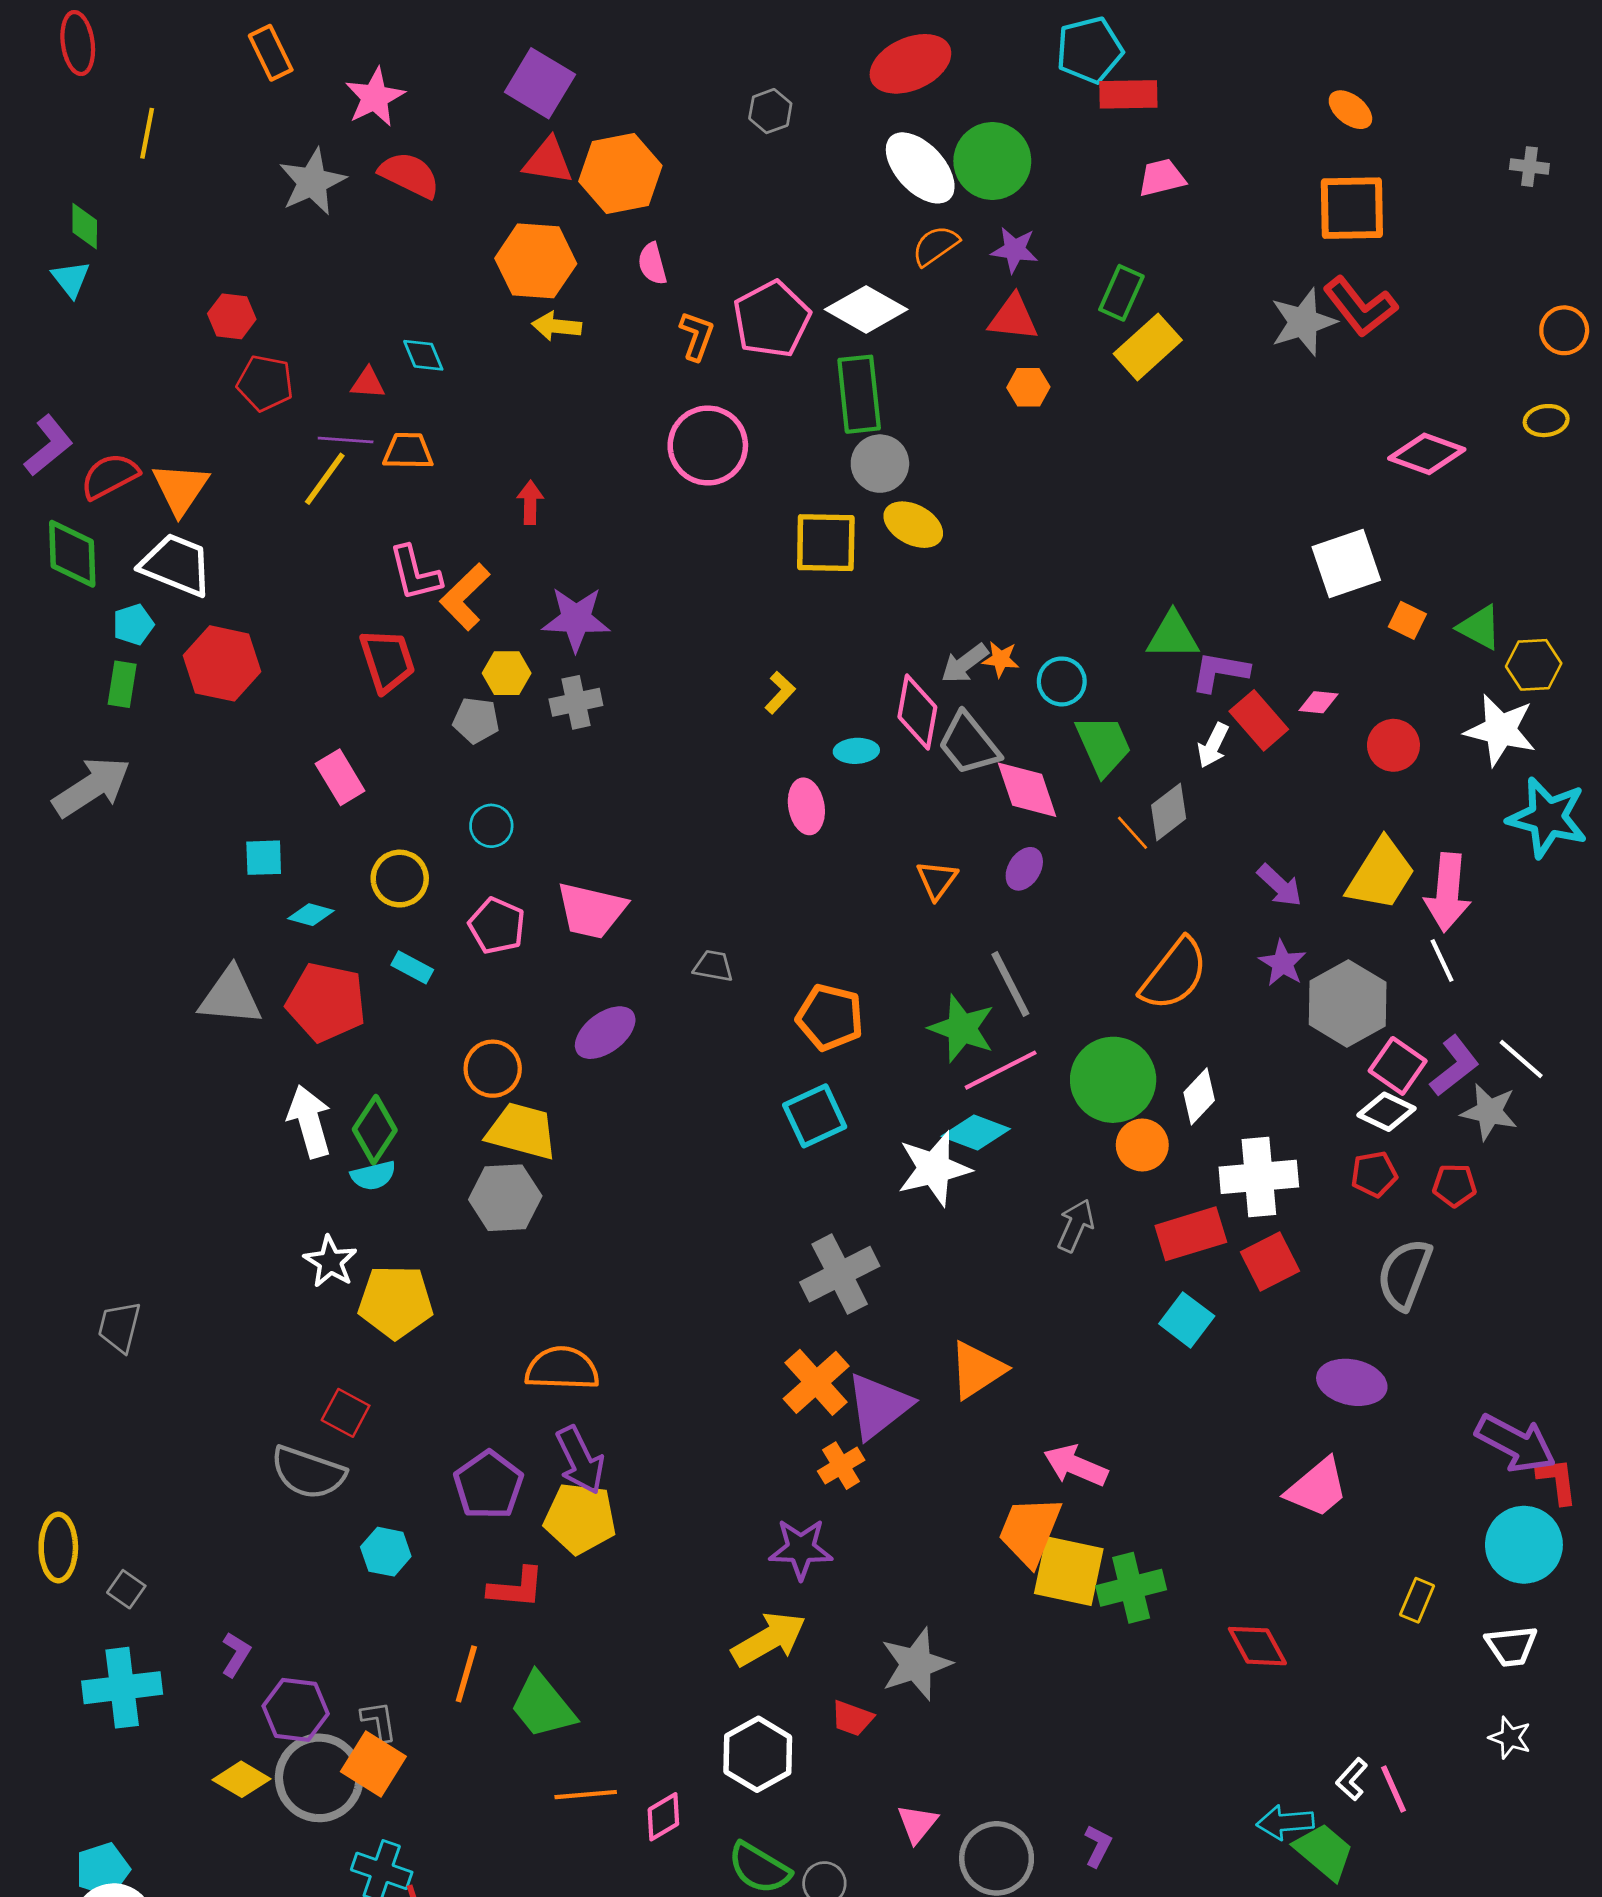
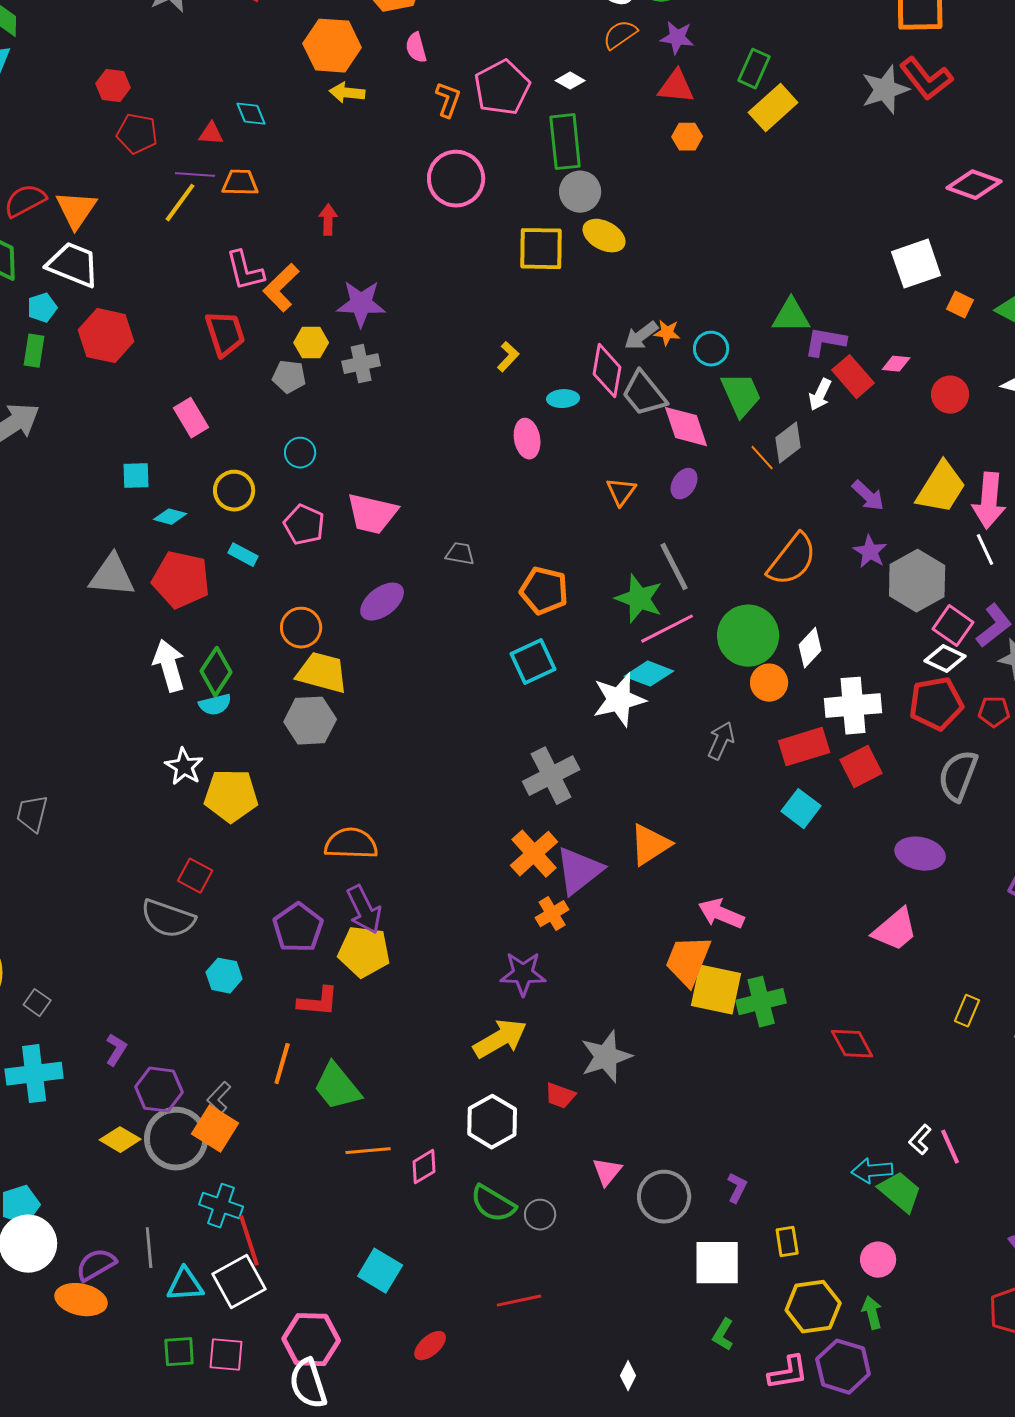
white diamond: (866, 309) -> (570, 81), size x0.5
red pentagon: (1374, 1174) -> (936, 704), size x1.6
gray L-shape: (379, 1721) -> (219, 1098), turned -128

